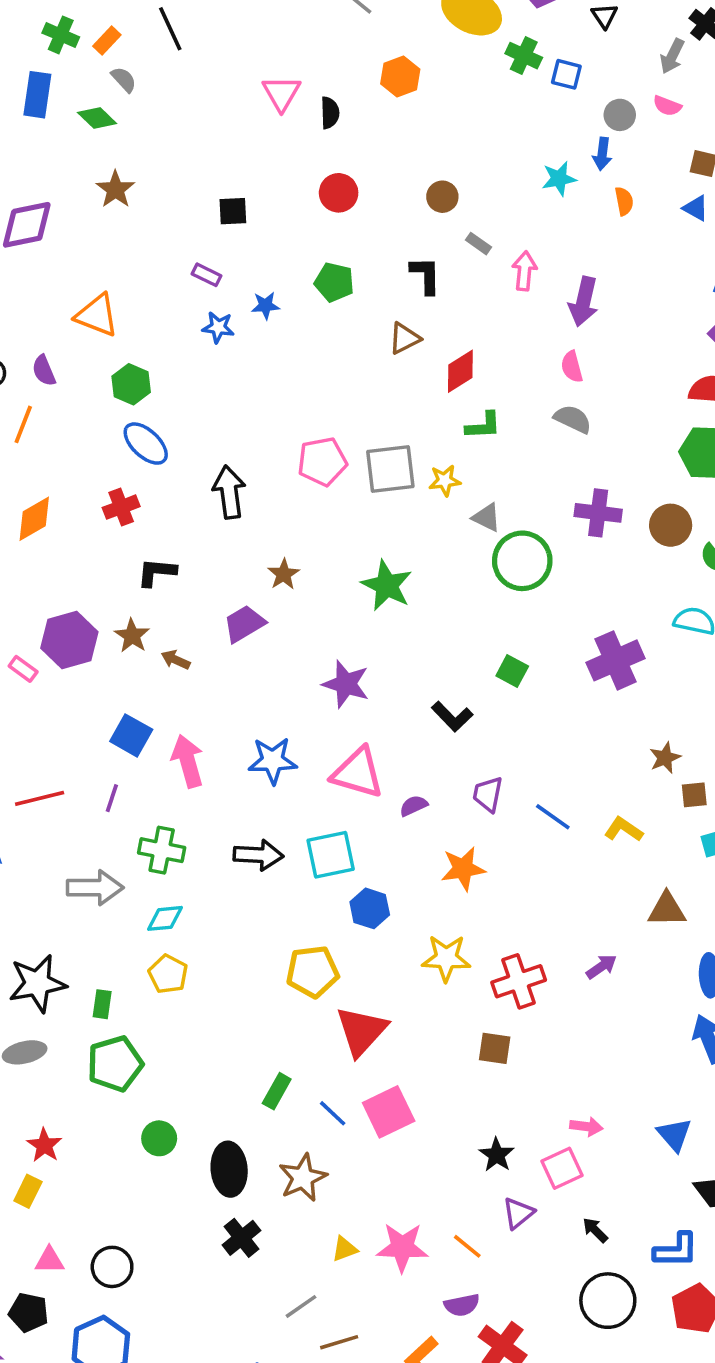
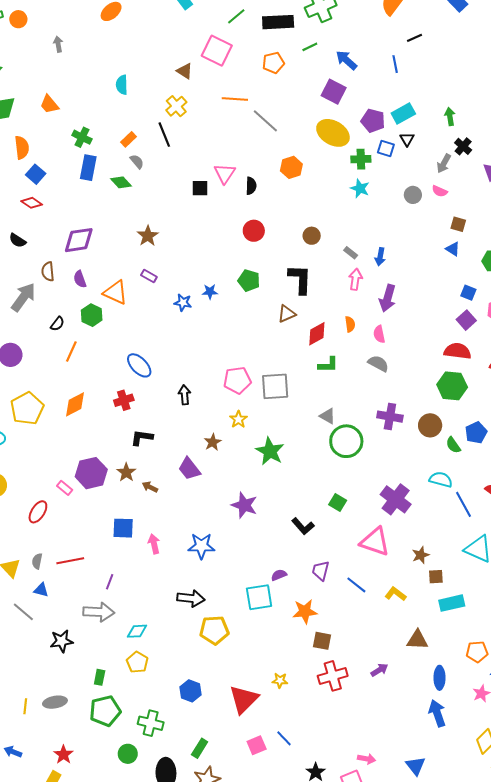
green cross: (61, 35) -> (82, 137), moved
green cross: (524, 56) -> (361, 159), turned -30
blue square: (566, 74) -> (386, 148), moved
blue arrow: (602, 154) -> (380, 257), moved
cyan star: (559, 179) -> (360, 188), moved, turned 30
brown star: (115, 189) -> (148, 236), moved
orange semicircle: (624, 201) -> (350, 324), moved
black square: (233, 211) -> (200, 188), moved
gray rectangle: (479, 244) -> (351, 253), moved
purple rectangle: (206, 275) -> (149, 276), moved
black L-shape: (426, 275) -> (300, 279), size x1.4
purple semicircle: (44, 371) -> (80, 279), moved
green hexagon: (131, 384) -> (92, 315), moved
yellow star: (445, 481) -> (238, 419), moved, turned -30
black arrow: (229, 492) -> (185, 395), size x0.7
purple trapezoid: (244, 624) -> (189, 469), turned -100
purple cross: (616, 660) -> (396, 499), turned -32
blue square: (131, 735) -> (123, 528), turned -30
pink arrow: (188, 761) -> (154, 544), size x0.7
pink triangle: (358, 773) -> (375, 542), moved
purple line: (112, 798) -> (110, 582), moved
green cross: (162, 850) -> (151, 723), moved
cyan square: (331, 855) -> (259, 597), moved
blue hexagon: (370, 908) -> (191, 691), moved
yellow star: (446, 958) -> (280, 680), moved, size x0.6
yellow pentagon: (313, 972) -> (214, 630), moved
black star: (37, 983) -> (62, 641), moved, size x0.7
brown square: (495, 1048) -> (322, 641), moved
green rectangle: (277, 1091) -> (200, 748), moved
pink square: (389, 1112) -> (257, 745), size x0.7
blue line: (333, 1113) -> (284, 738), moved

